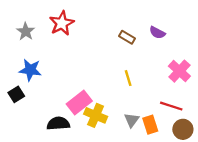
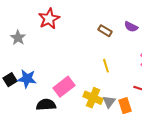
gray star: (26, 31) -> (18, 38), moved
blue star: (30, 70) -> (27, 79), moved
yellow cross: (96, 115) -> (93, 98), moved

